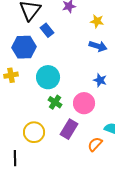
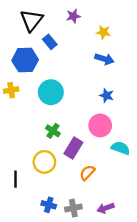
green cross: (55, 102) -> (53, 131), moved
pink circle: (84, 103) -> (100, 125), moved
yellow circle: (34, 132) -> (44, 162), moved
orange semicircle: (95, 144) -> (87, 173), moved

